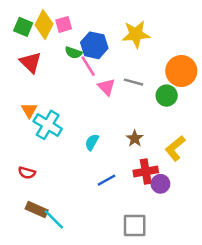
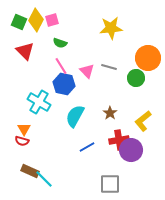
blue hexagon: (94, 45) -> (64, 84), moved
pink line: (88, 66) -> (61, 66), moved
orange triangle: (29, 110) -> (24, 129), moved
cyan semicircle: (92, 142) -> (75, 116), size x1.6
purple circle: (160, 184) -> (131, 150), size x1.5

